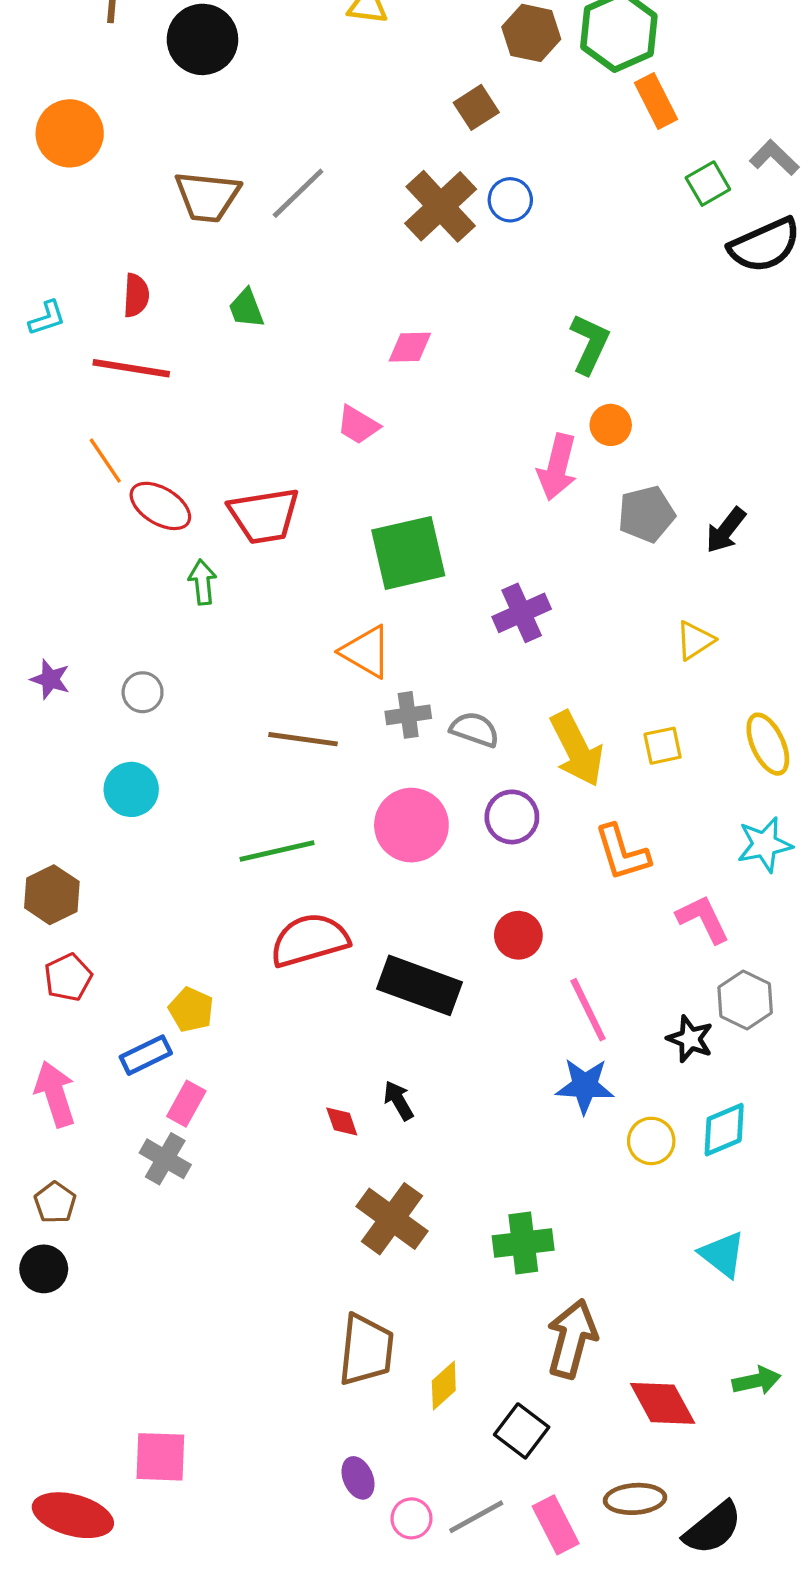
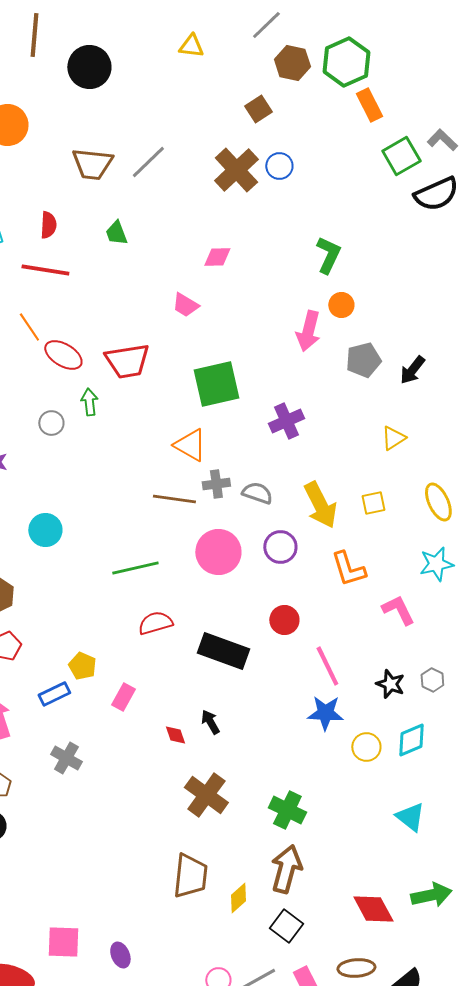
green square: (708, 184) -> (401, 156), size x1.4
gray circle: (143, 692) -> (51, 423), moved
brown line: (303, 739) -> (174, 499), moved
red semicircle: (309, 940) -> (155, 623), size x0.7
gray hexagon: (745, 1000) -> (432, 680), moved, size x0.7
pink rectangle: (186, 1104) -> (123, 697), moved
green cross: (523, 1243) -> (287, 810), turned 33
brown arrow: (572, 1339) -> (286, 869), moved
green arrow: (756, 1381) -> (431, 895), size x1.4
purple ellipse: (358, 1478) -> (120, 955), moved

